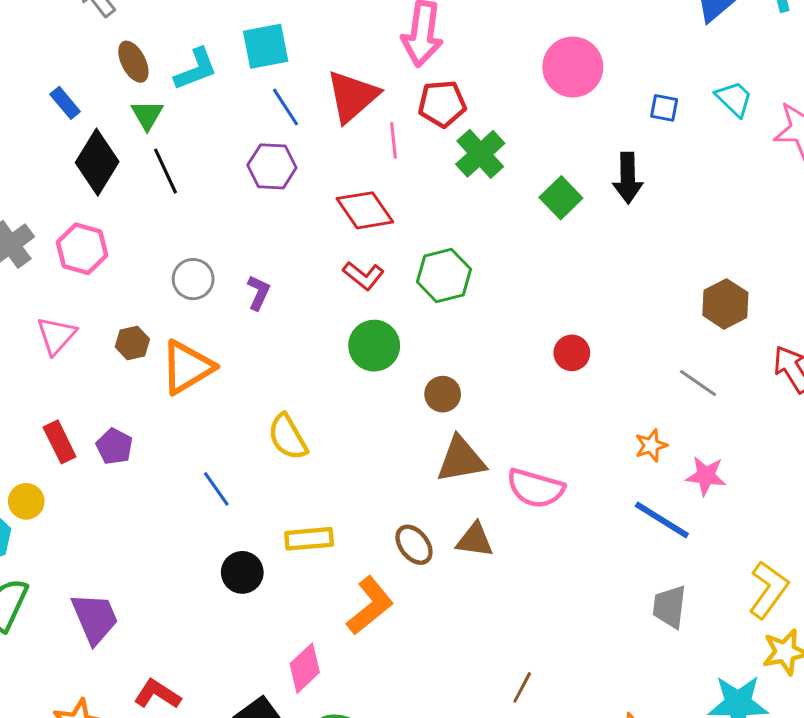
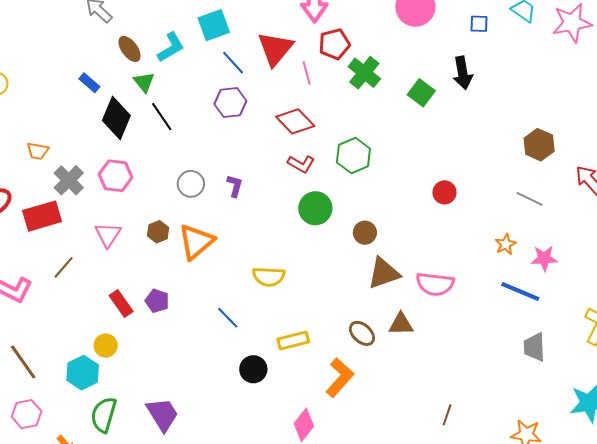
yellow semicircle: (288, 437) -> (269, 277), turned -48

